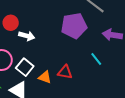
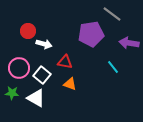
red triangle: (65, 72) -> (65, 62), moved
orange triangle: (45, 77) -> (70, 84), moved

